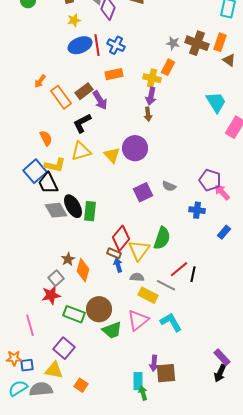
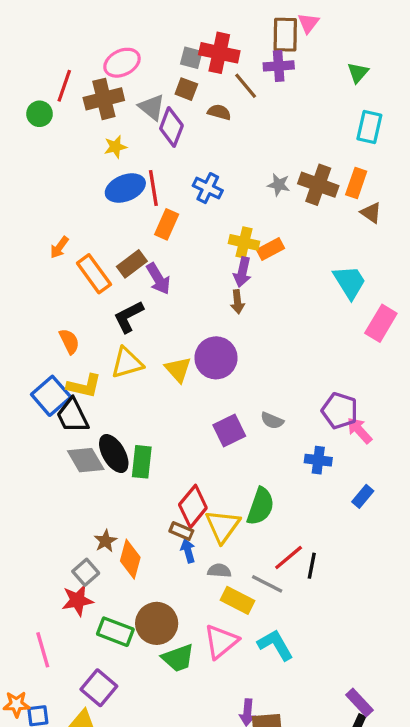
blue cross: (116, 45) -> (208, 188), moved
orange rectangle: (168, 67) -> (270, 249), moved, turned 35
orange rectangle: (114, 74) -> (167, 224), moved, turned -54

